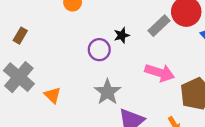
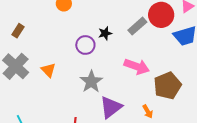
orange triangle: (53, 95) -> (48, 70), moved

